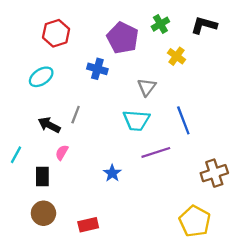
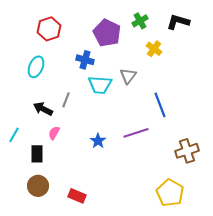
cyan ellipse: (41, 77) -> (36, 67), turned -35
cyan trapezoid: (136, 120) -> (100, 85), moved
blue star: (112, 173) -> (98, 141), moved
red rectangle: (88, 225) -> (77, 196), turned 36

